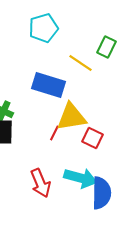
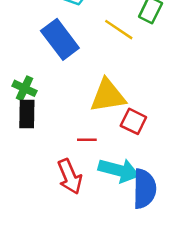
blue rectangle: (48, 85) -> (60, 39), moved, turned 36
red line: (54, 133) -> (87, 140), moved, turned 63

